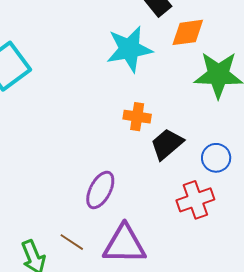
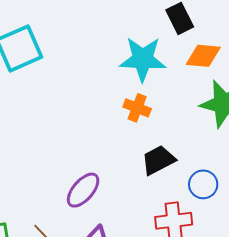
orange cross: (137, 117) -> (137, 108), moved

